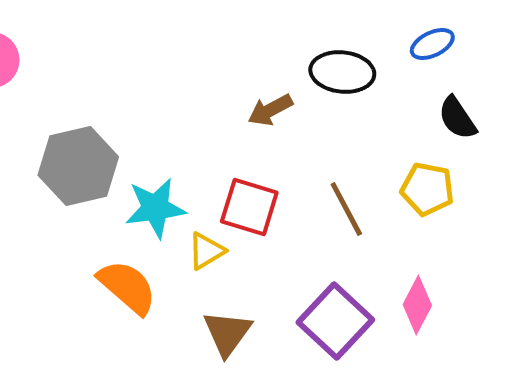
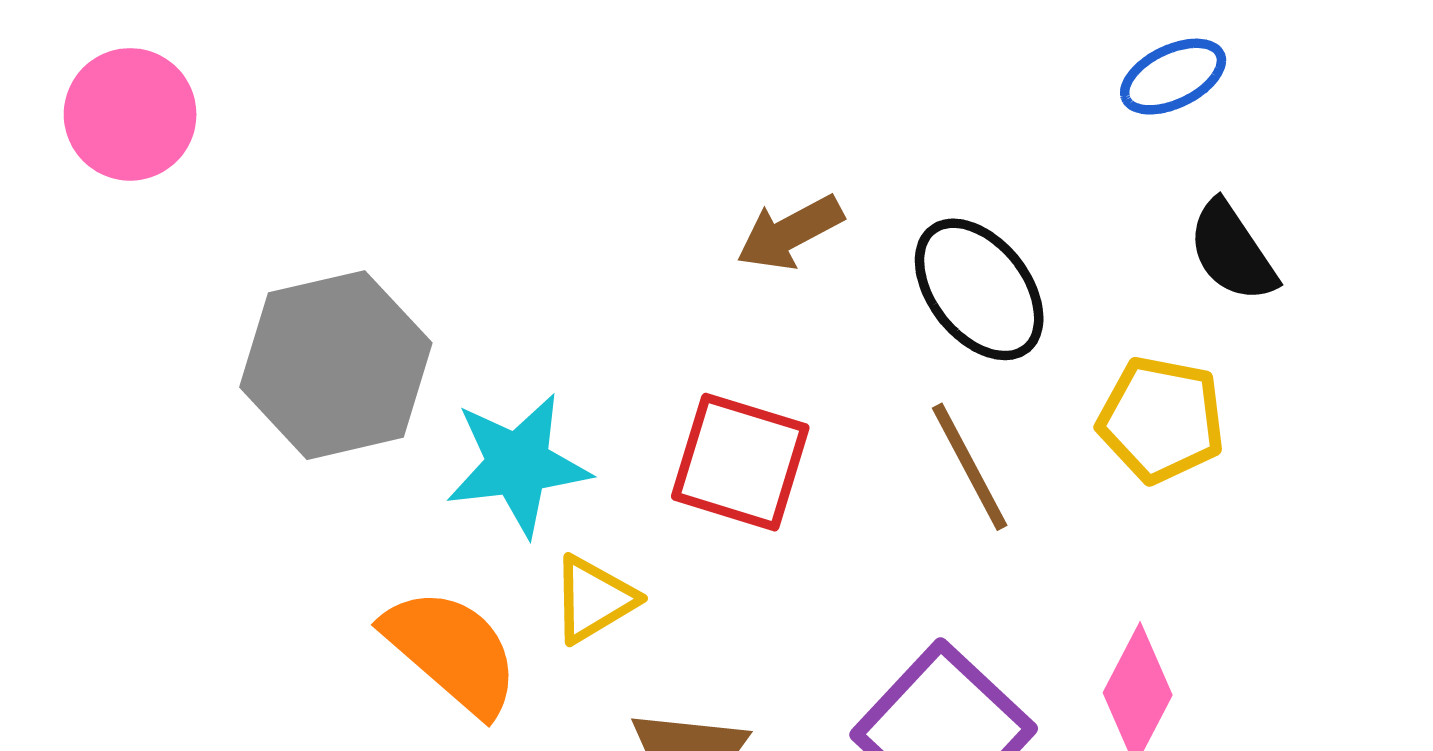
black ellipse: (342, 72) -> (979, 289), moved, turned 46
yellow triangle: (206, 251) -> (594, 599), moved

